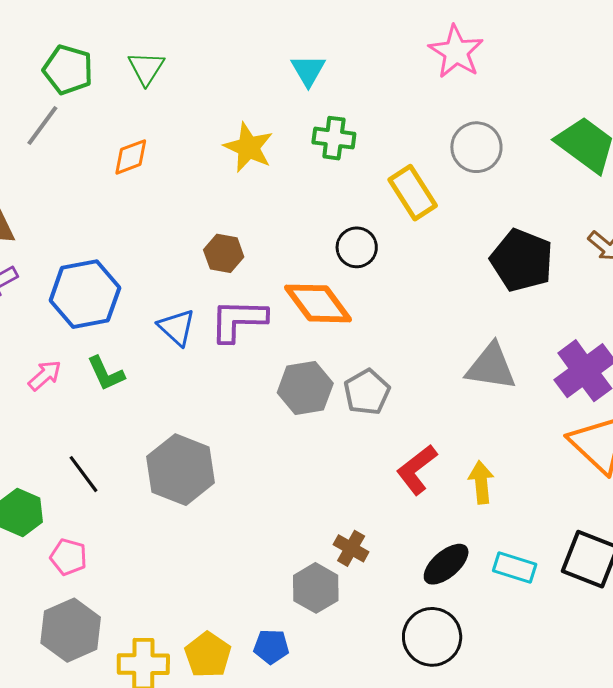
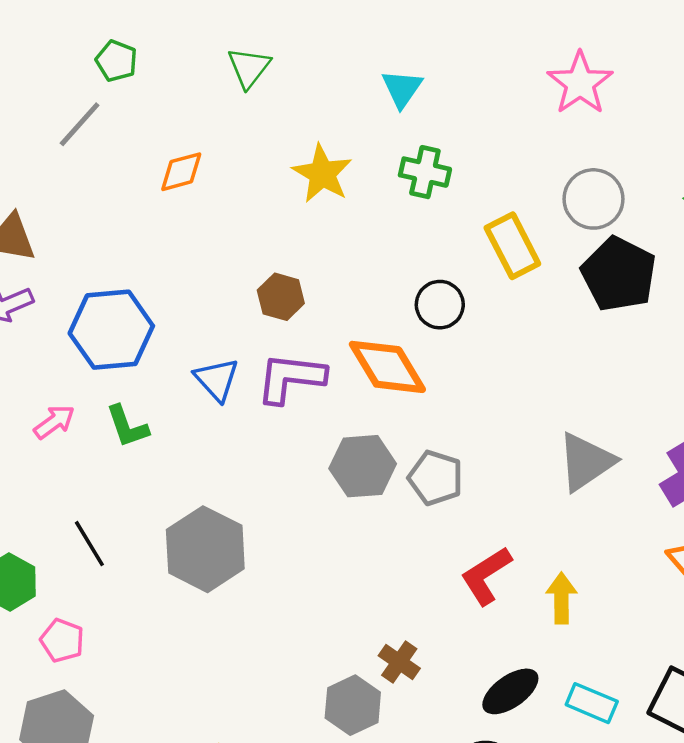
green triangle: (146, 68) -> (249, 68), moved
green pentagon: (68, 70) -> (116, 61), size x0.7
black pentagon: (522, 260) -> (619, 274), moved
gray triangle: (491, 367) -> (586, 462), turned -48
gray pentagon: (367, 392) -> (436, 478), turned -30

